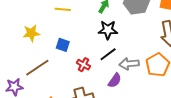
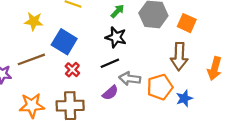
blue square: (63, 45) -> (64, 42), size x1.6
red cross: (84, 65) -> (72, 70), moved

